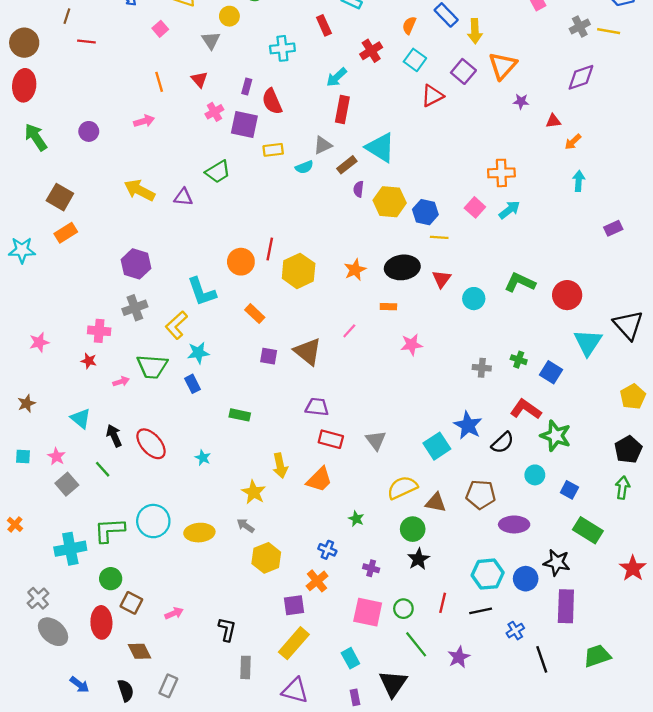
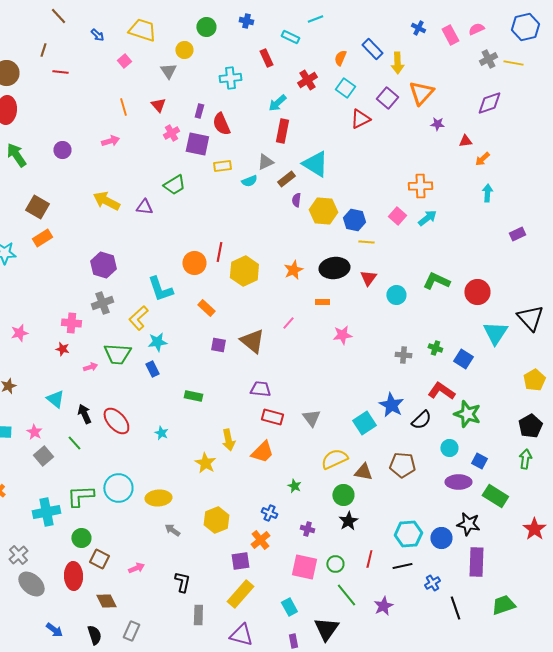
purple ellipse: (514, 524) -> (458, 482), moved
gray arrow: (246, 526) -> (172, 530), moved

